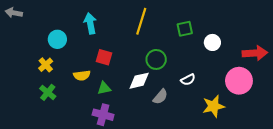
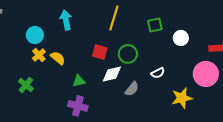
red square: (104, 57) -> (100, 52), moved
yellow cross: (46, 65) -> (39, 55), moved
yellow semicircle: (82, 75) -> (58, 58), moved, turned -133

